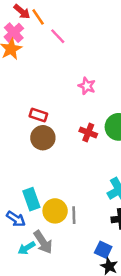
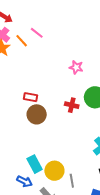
orange line: (38, 17) -> (22, 41), moved
pink star: (87, 86) -> (76, 67), moved
gray line: (74, 215) -> (72, 181), moved

